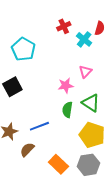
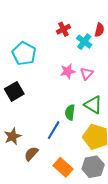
pink star: (66, 86) -> (68, 71), moved
blue line: (39, 126) -> (54, 130), moved, turned -36

